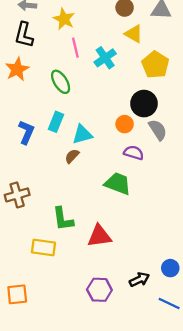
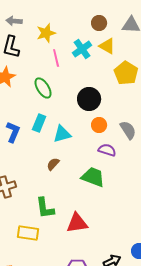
yellow star: (64, 19) -> (46, 33), turned 30
cyan cross: (105, 58) -> (82, 49), moved
black circle: (144, 104) -> (89, 99), moved
brown semicircle: (72, 156) -> (53, 164), moved

